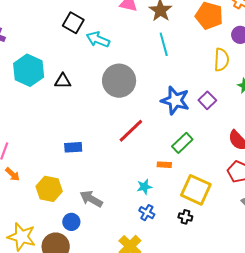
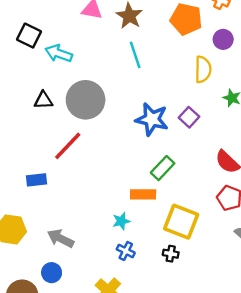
black triangle: (63, 81) -> (43, 100), moved
red line: (131, 131) -> (68, 146), moved
orange rectangle: (164, 165) -> (143, 194), size x1.5
blue circle: (71, 222) -> (52, 273), moved

